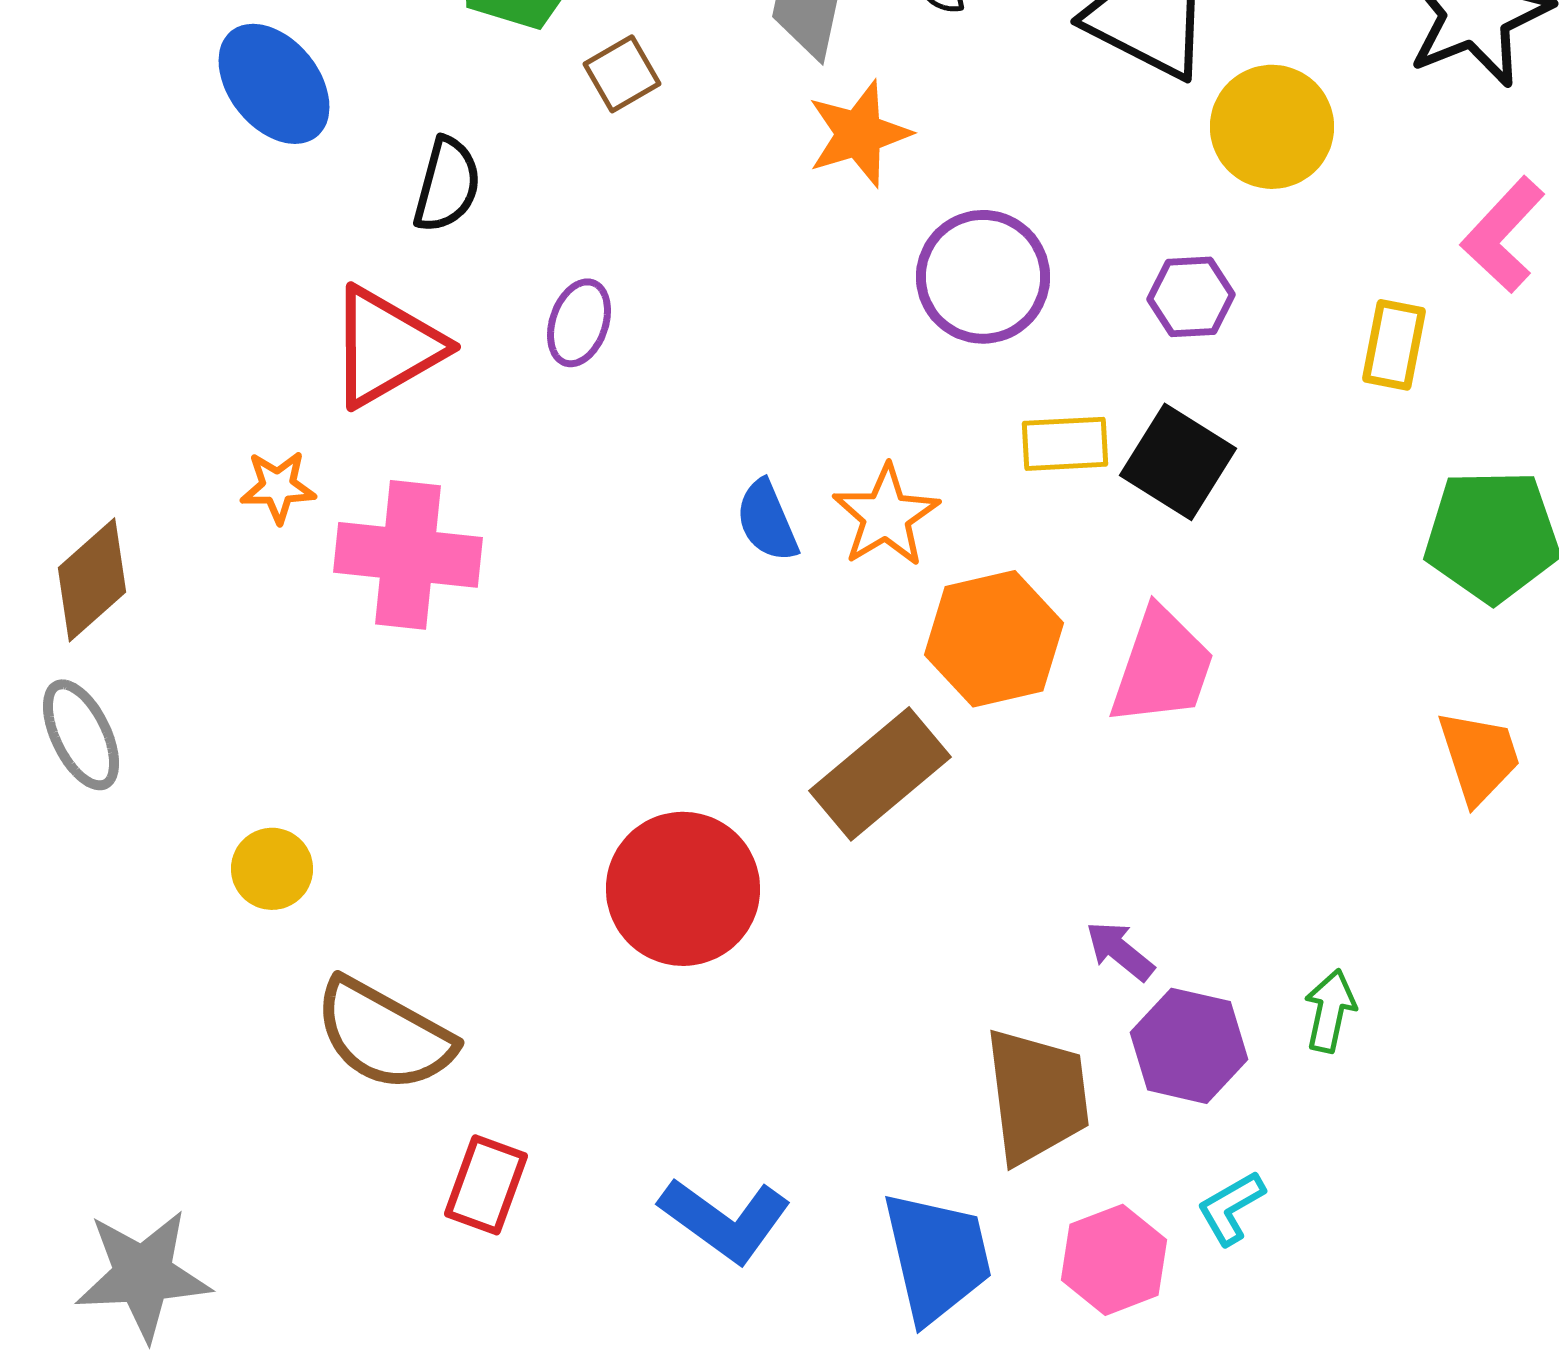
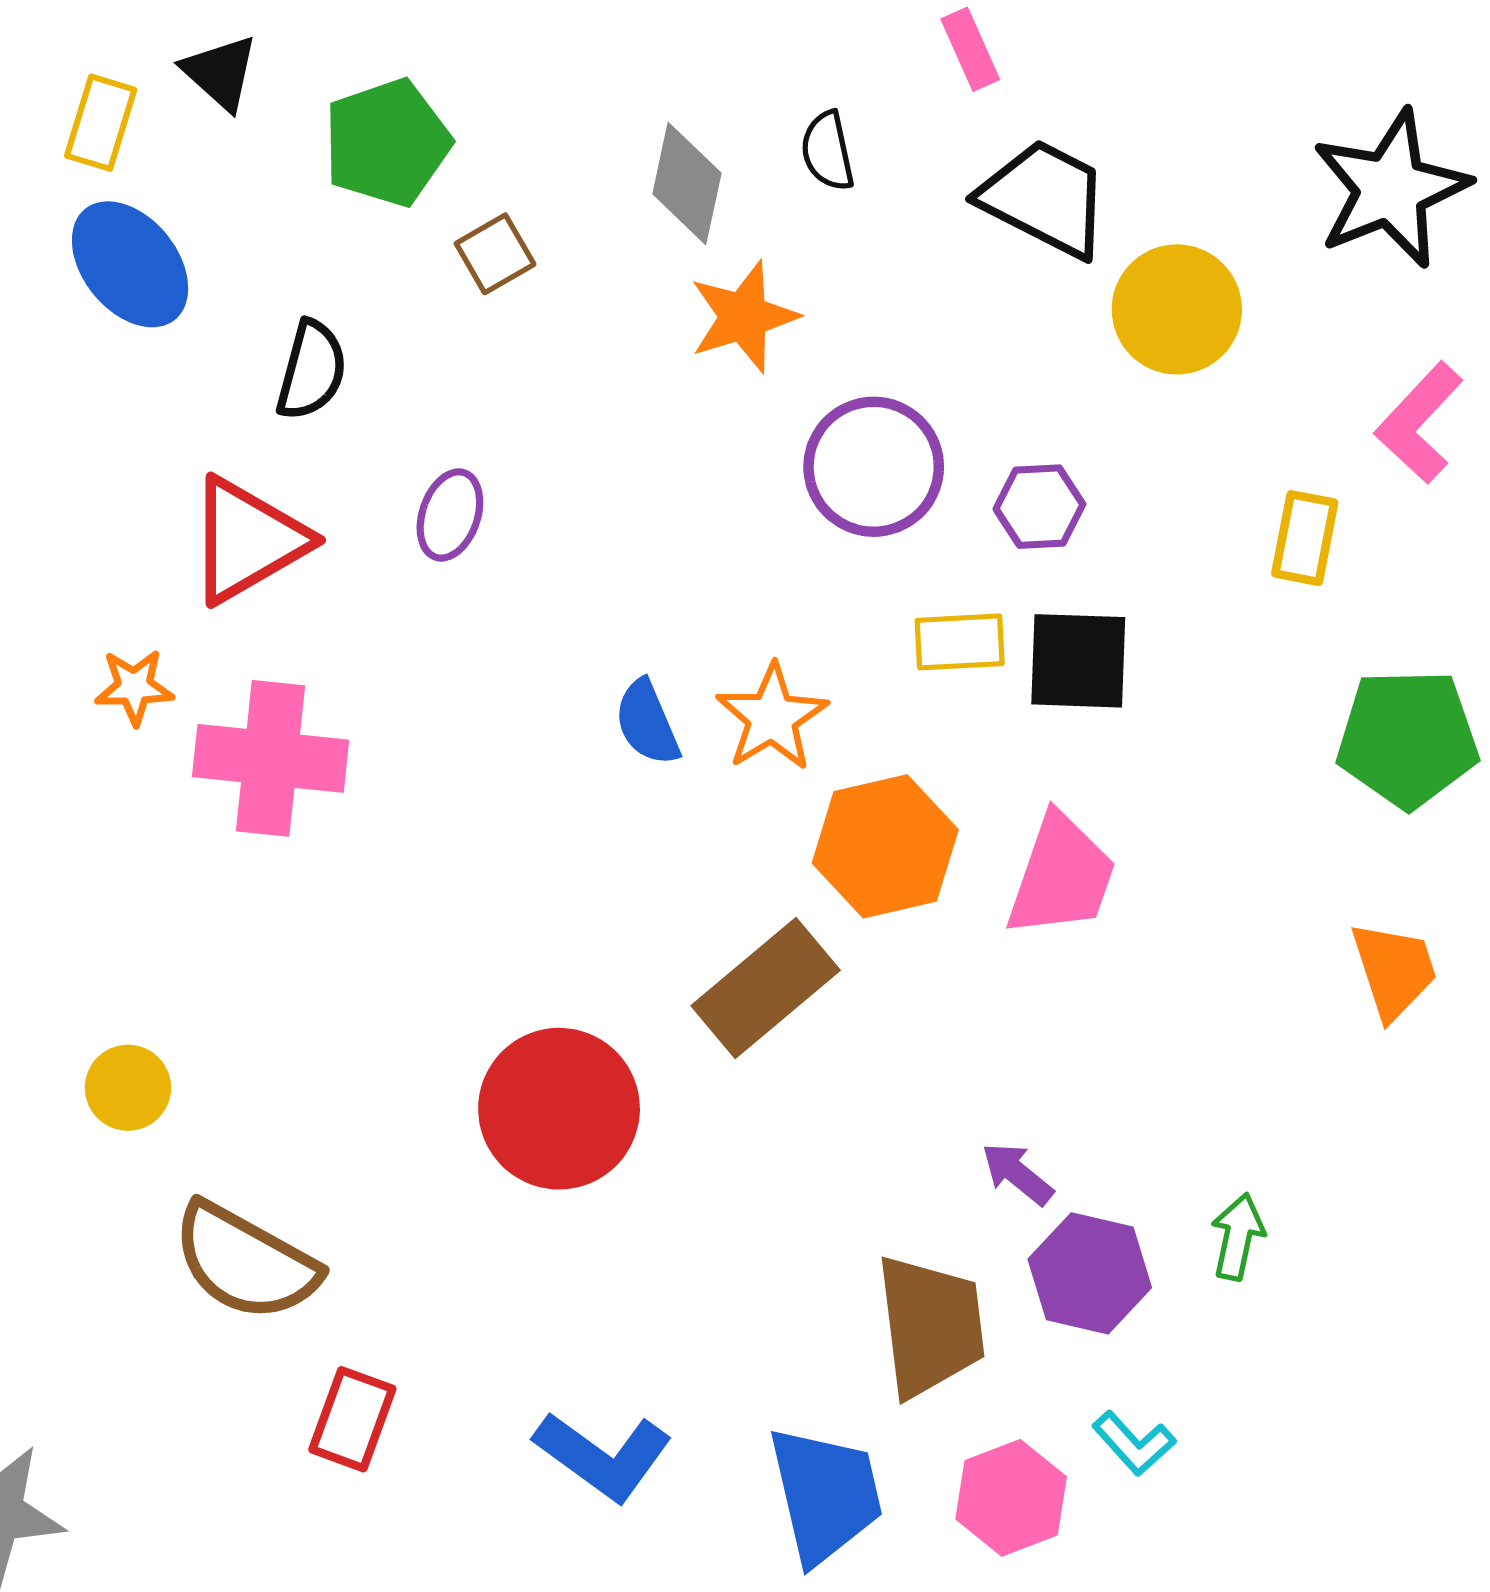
purple hexagon: (1191, 297) -> (1039, 507), moved
black square: (1178, 462) -> (1078, 661), turned -30
cyan L-shape: (1231, 1208) -> (1134, 1443), turned -102

